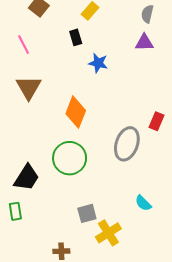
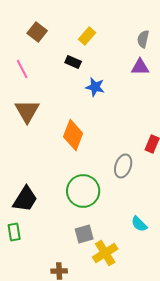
black rectangle: (76, 37) -> (73, 62), turned -49
gray ellipse: (127, 144) -> (123, 166), size x0.7
green circle: (70, 158) -> (83, 191), moved

